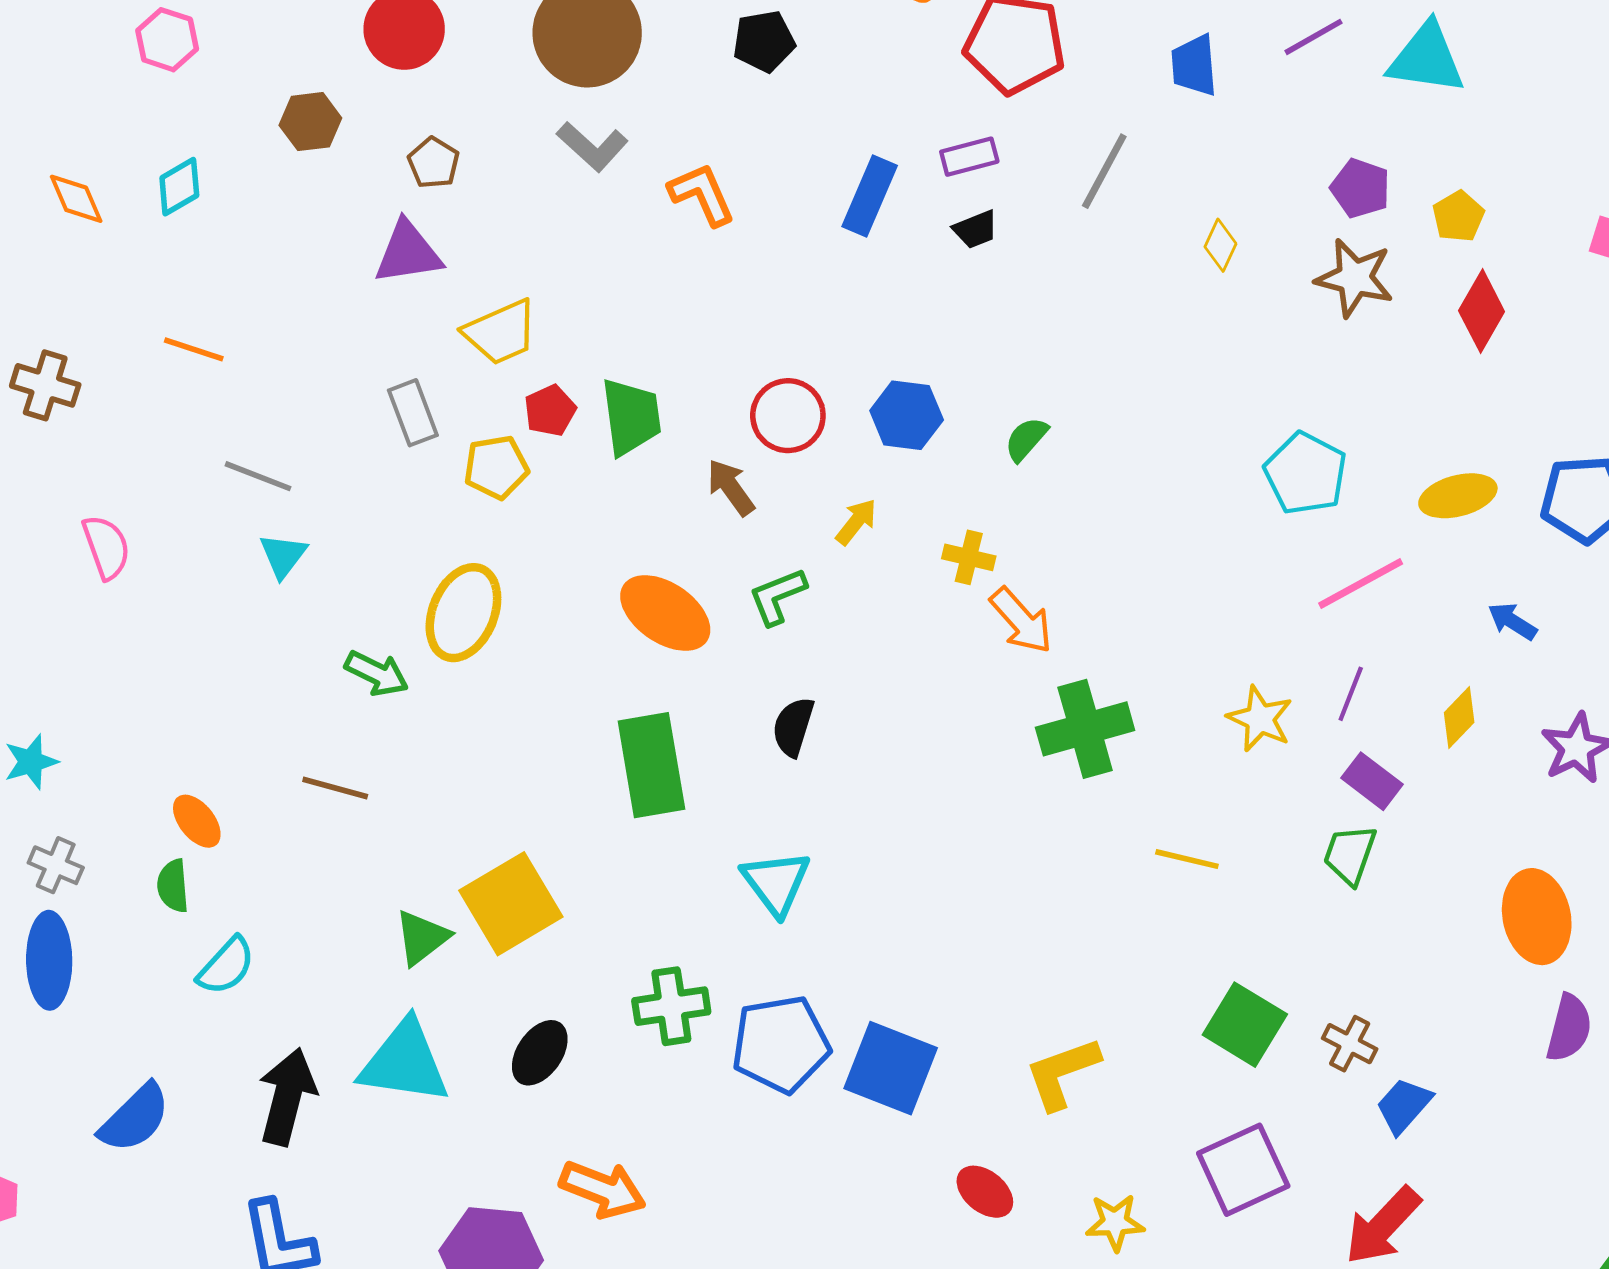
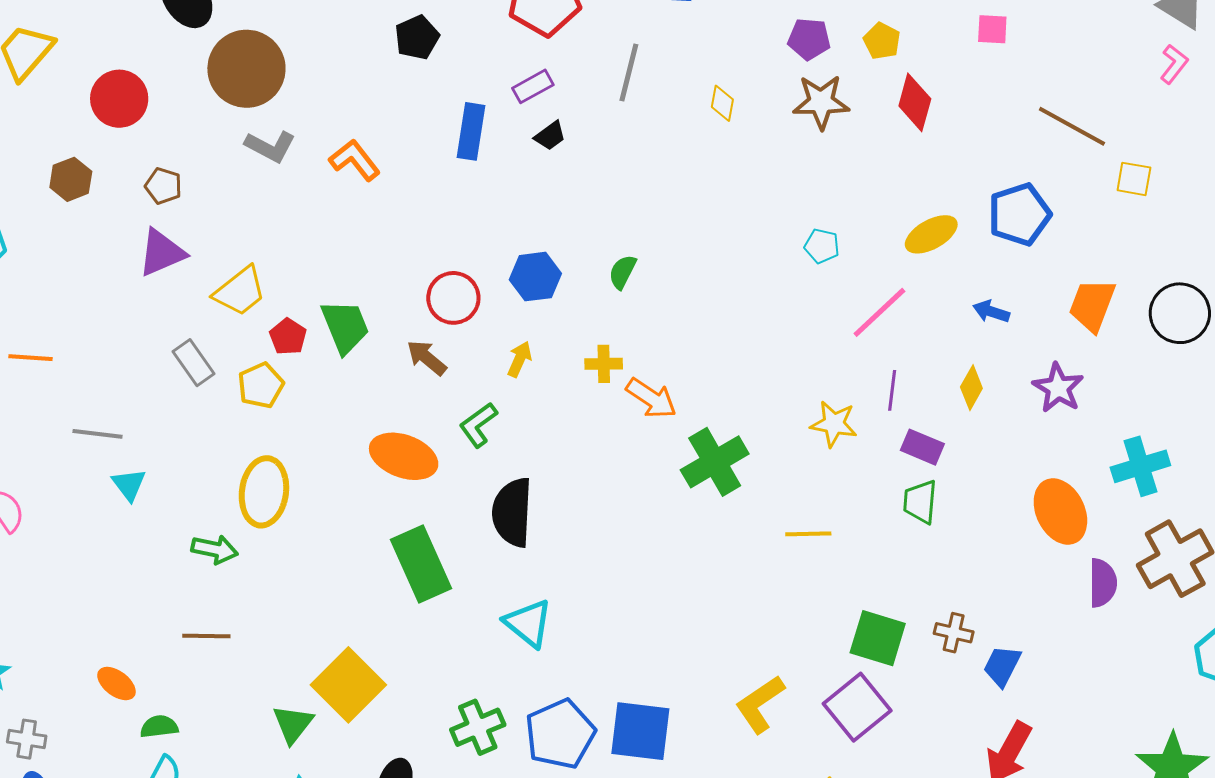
black pentagon: (764, 41) -> (417, 37), moved
cyan pentagon: (1306, 473) -> (822, 246), size x0.6
black semicircle: (793, 727) -> (512, 512), size x1.6
green semicircle: (173, 886) -> (159, 727), moved, turned 102
purple square: (1243, 1170) -> (857, 707), moved

